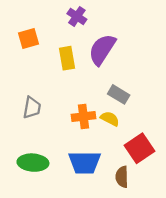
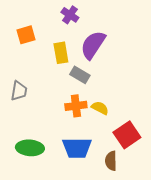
gray rectangle: (119, 94) -> (80, 75), moved
gray trapezoid: (32, 108) -> (19, 91), moved

